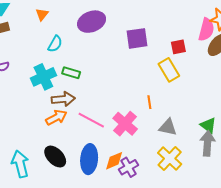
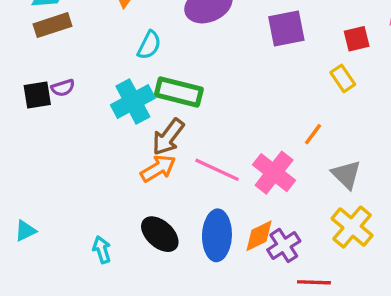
yellow rectangle: (169, 70) -> (343, 78), size x0.7
green rectangle: (71, 73) -> (179, 92), size x1.5
brown arrow: (63, 99) -> (168, 137), turned 135
orange line: (149, 102) -> (313, 134), turned 48
gray triangle: (168, 127) -> (346, 175), turned 36
cyan arrow: (20, 164) -> (102, 250), size x0.6

